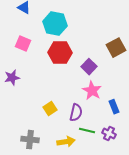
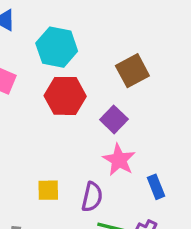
brown square: (116, 48) -> (132, 71), moved
yellow square: (50, 109) -> (48, 190), turned 32

